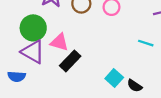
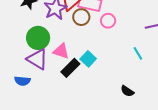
cyan line: (146, 43) -> (138, 53), turned 40
cyan square: (114, 78) -> (88, 59), moved

